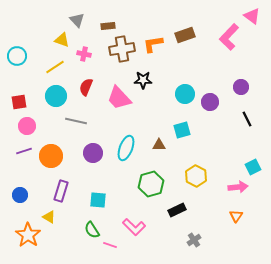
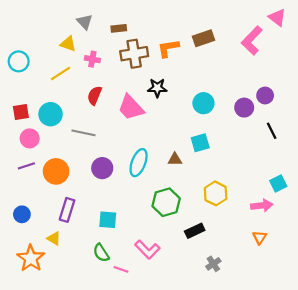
cyan circle: (56, 96) -> (51, 114), moved
purple circle: (210, 102) -> (244, 108), moved

